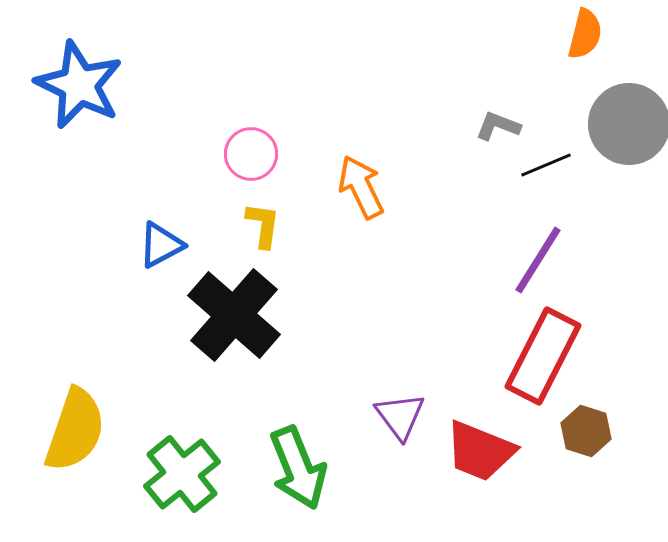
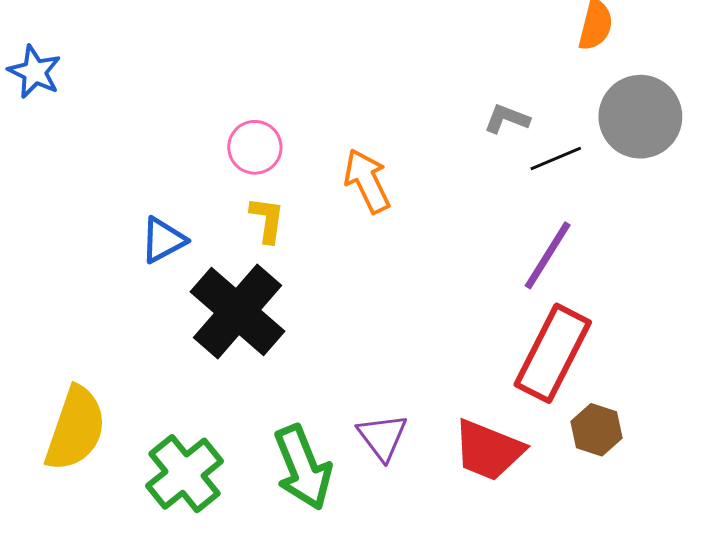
blue star: (79, 85) -> (35, 72), moved, size x0.6
purple triangle: (400, 416) -> (382, 437), moved

